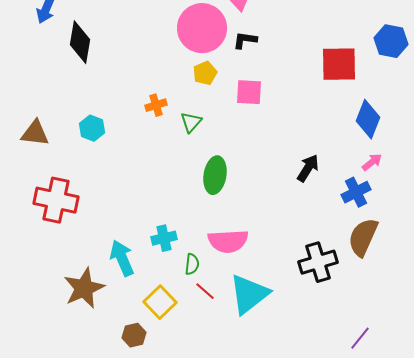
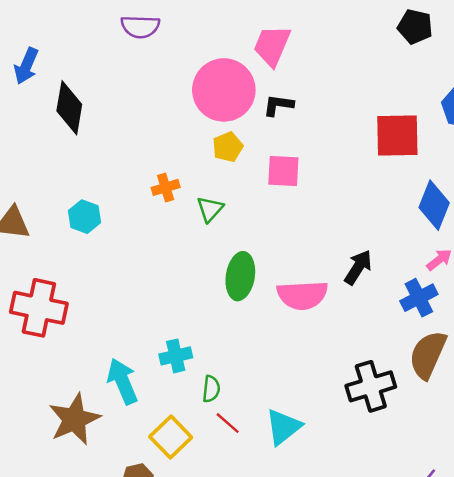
pink semicircle: (228, 241) -> (302, 295), moved
cyan triangle: (249, 294) -> (283, 427), size x0.7

